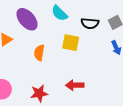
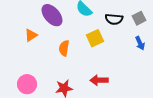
yellow square: (71, 43) -> (95, 38), turned -36

